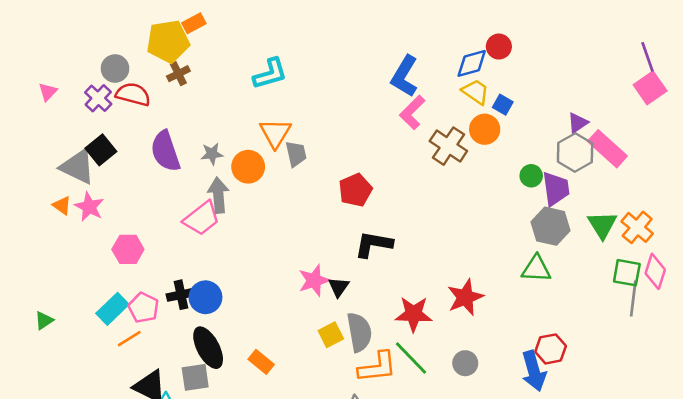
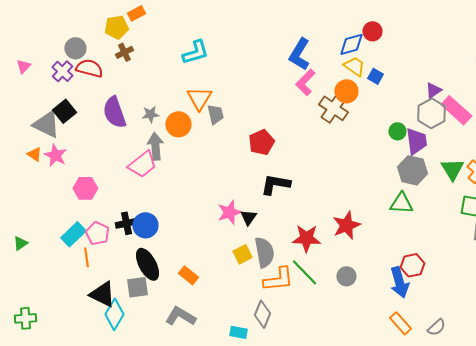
yellow pentagon: (168, 41) -> (116, 27), size x0.7
orange circle: (485, 129) -> (346, 91), moved
orange line: (129, 339) -> (86, 257), turned -66

